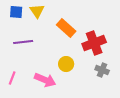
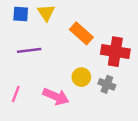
red cross: (94, 43) -> (115, 52), turned 30
gray cross: (102, 70) -> (107, 84), moved

